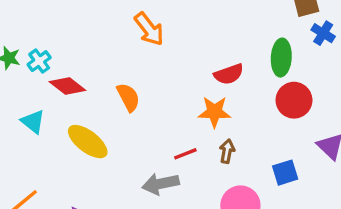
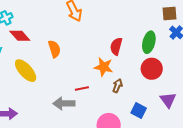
red semicircle: (229, 74) -> (116, 46), turned 114
brown arrow: (227, 151) -> (117, 86), moved
blue square: (285, 173) -> (139, 110), turned 35

